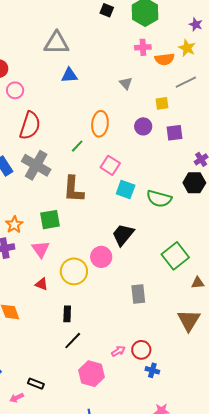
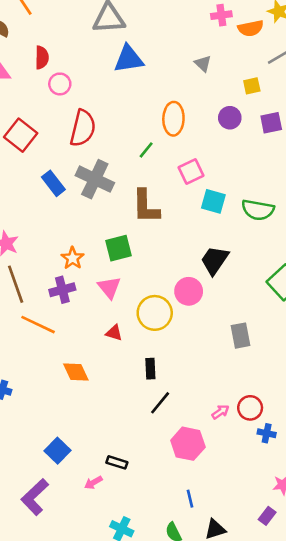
blue triangle: (69, 75) -> (129, 59), size x1.4
pink square: (110, 165) -> (191, 171), turned 36

